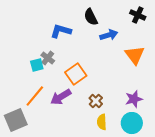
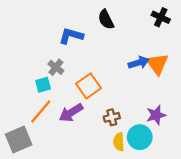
blue arrow: (109, 35) -> (139, 63), moved
cyan square: (37, 65) -> (43, 85), moved
brown cross: (96, 101) -> (112, 117), turned 32
cyan circle: (132, 123) -> (140, 137), moved

